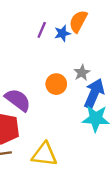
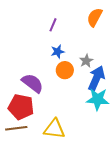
orange semicircle: (78, 21) -> (95, 17), moved
blue star: (62, 33) -> (58, 52), moved

